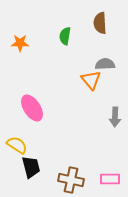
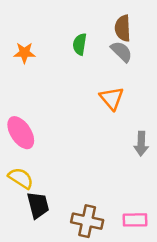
gray semicircle: (105, 64) -> (121, 52), moved, turned 48
pink ellipse: (32, 108) -> (21, 133), moved

